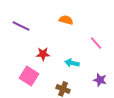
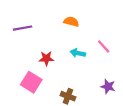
purple line: (21, 26) -> (23, 28), turned -36
cyan arrow: (72, 63) -> (78, 53), moved

